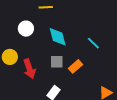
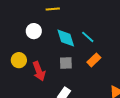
cyan line: (93, 43) -> (88, 37), moved
orange rectangle: (76, 66) -> (94, 60), moved

